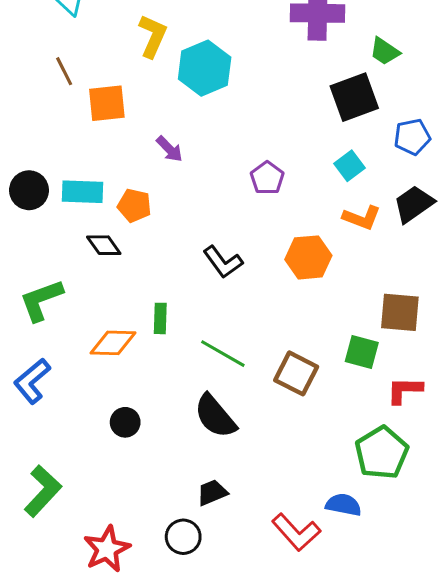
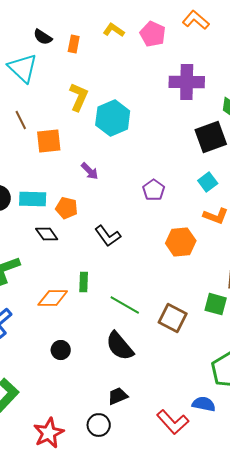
black L-shape: (223, 262) -> (108, 236), moved

